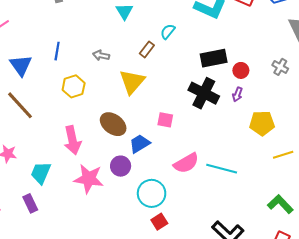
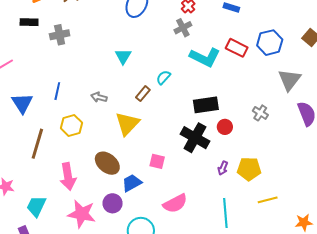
gray cross: (280, 67) -> (260, 113), moved
red circle: (241, 70) -> (225, 127), moved
purple arrow: (237, 94) -> (223, 168), moved
brown line: (20, 105) -> (37, 144), moved, turned 56
cyan line: (222, 169) -> (225, 213), moved, turned 68

